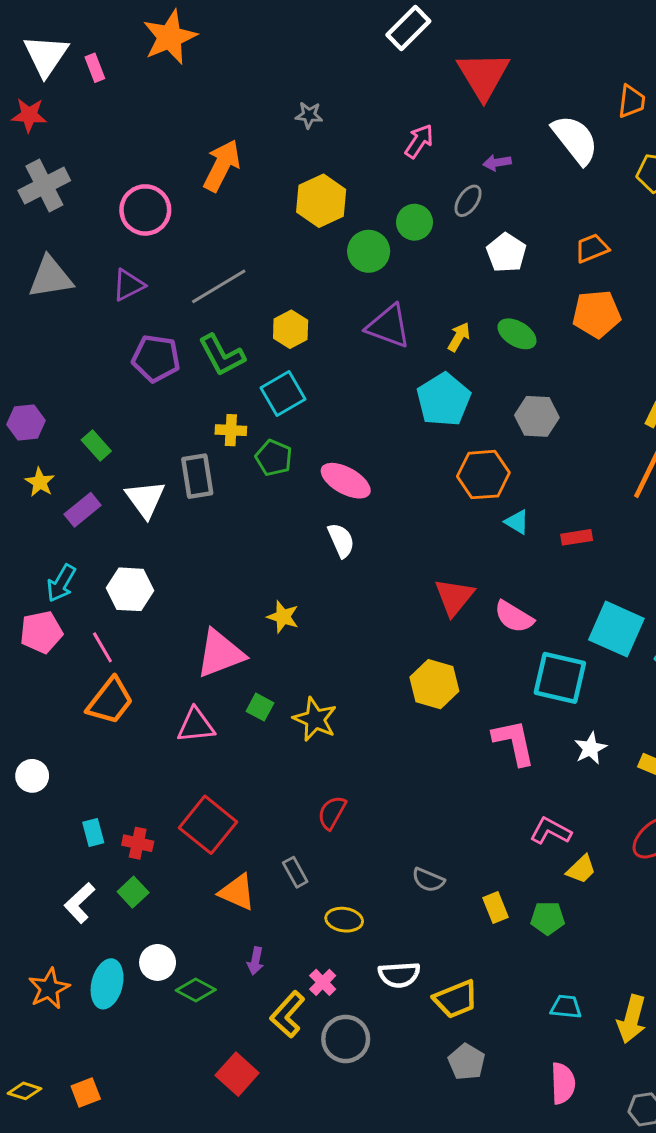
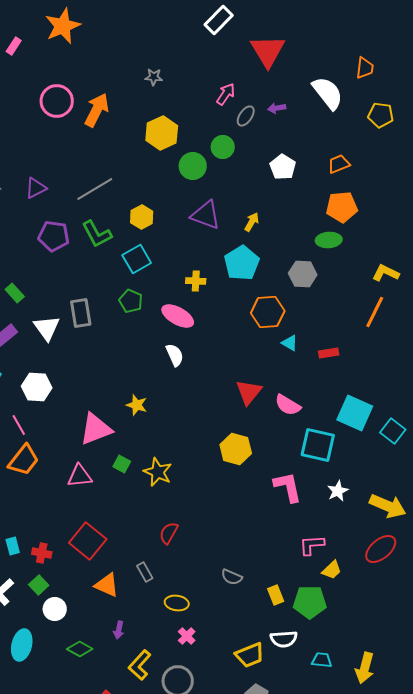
pink rectangle: (95, 68) -> (14, 46), turned 54
gray ellipse: (468, 201) -> (246, 116), moved
pink circle: (145, 210) -> (57, 101), moved
green ellipse: (517, 334) -> (329, 240), moved, turned -35
yellow cross: (231, 430) -> (196, 281), moved
pink L-shape: (551, 831) -> (312, 545), turned -32
green pentagon: (548, 918) -> (310, 602), size x1.5
white circle: (158, 962) -> (55, 609), moved
white semicircle: (399, 975) -> (284, 639), moved
pink cross: (323, 982) -> (187, 636), moved

